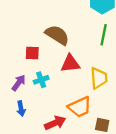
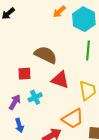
red triangle: (70, 64) -> (60, 80), turned 30

